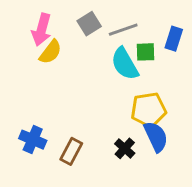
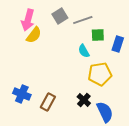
blue rectangle: (174, 39) -> (118, 44), moved
cyan semicircle: (125, 64) -> (84, 51), moved, size x0.6
blue semicircle: (156, 137) -> (105, 112), moved

